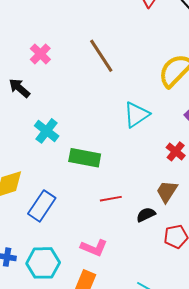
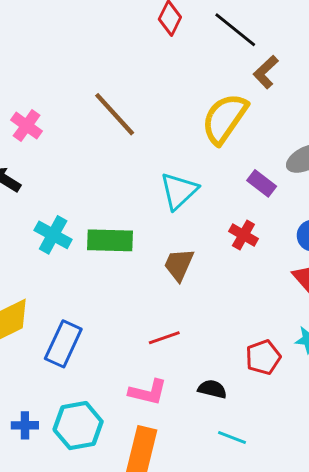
green rectangle: (85, 158) -> (110, 240), moved
brown trapezoid: (167, 192) -> (179, 265), moved
red line: (111, 199) -> (164, 338), moved
black semicircle: (146, 215) -> (212, 389), moved, turned 48

